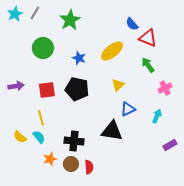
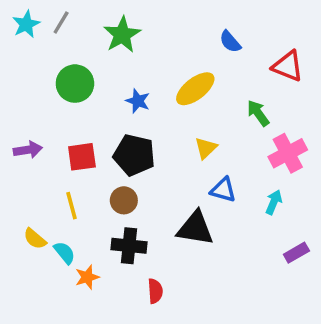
red triangle: (148, 38) -> (288, 66), moved
pink cross: (165, 88) -> (288, 153), size x1.5
blue triangle: (128, 109) -> (223, 190), turned 42
cyan semicircle: (39, 137) -> (65, 253), moved
brown circle: (71, 164) -> (124, 200), moved

